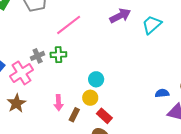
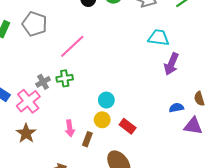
purple arrow: (120, 16) -> (171, 64), moved, turned 145
cyan trapezoid: (152, 25) -> (159, 38), turned 55
red rectangle: (104, 116) -> (128, 126), moved

